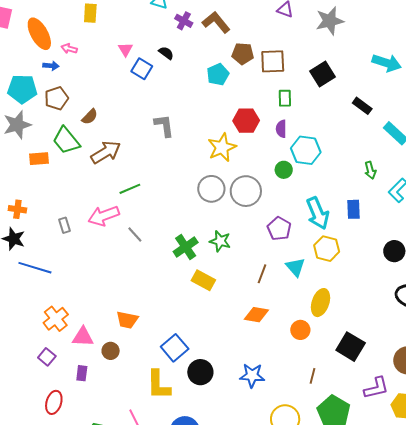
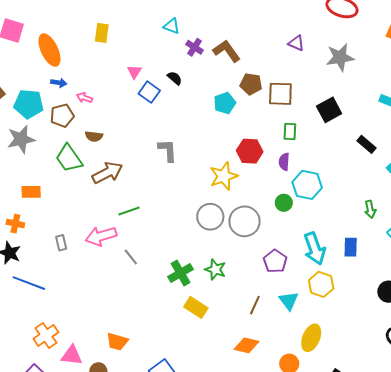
pink arrow: (69, 49) -> (84, 98), moved
brown semicircle: (90, 117) -> (94, 136), turned 48
orange rectangle: (39, 159) -> (31, 192), moved

